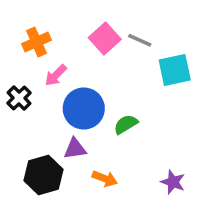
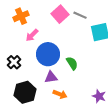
black cross: (19, 98) -> (14, 62), moved
green semicircle: (126, 124) -> (72, 63), turned 88
purple triangle: (75, 149) -> (51, 77), moved

